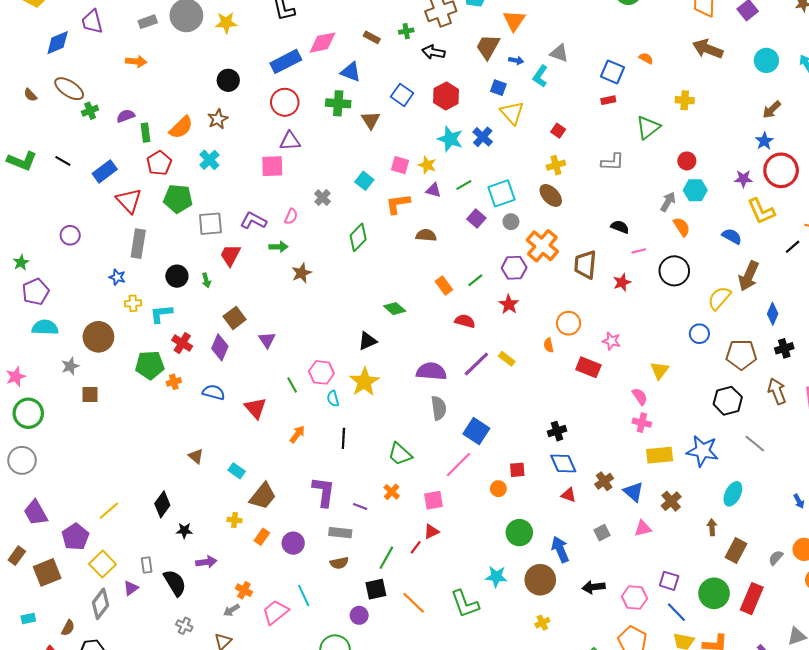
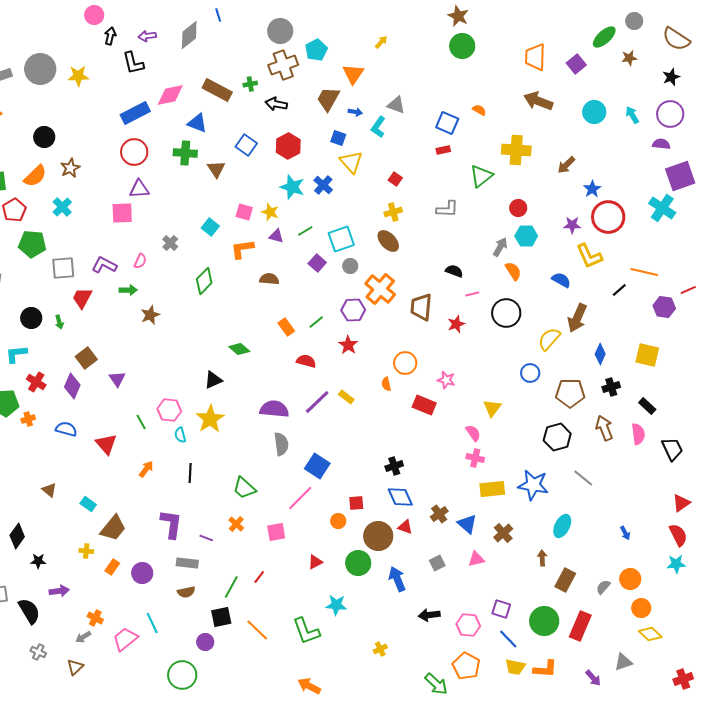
brown rectangle: (372, 37) -> (217, 90), size x1.8
black circle: (228, 80) -> (44, 137), moved
yellow cross: (685, 100) -> (516, 150), size x1.6
brown arrow: (772, 110) -> (566, 165), moved
red triangle: (431, 532) -> (315, 562), moved
brown circle: (540, 580) -> (378, 536), moved

